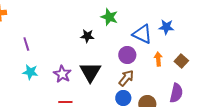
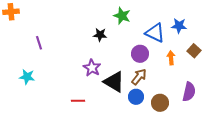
brown square: (181, 61) -> (194, 51), moved
cyan star: (30, 72) -> (27, 77), moved
black triangle: (90, 72) -> (114, 82), moved, turned -30
purple star: (62, 74) -> (92, 68), moved

